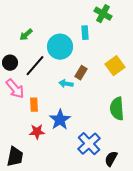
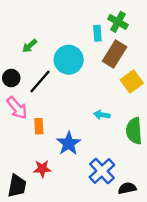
cyan rectangle: (85, 33) -> (97, 33), moved
brown rectangle: (81, 73) -> (115, 54), moved, size x1.6
cyan arrow: (66, 84) -> (102, 115), moved
red star: (37, 132) -> (42, 169), moved
black semicircle: (111, 159) -> (127, 188), turned 49

